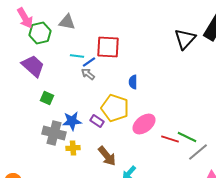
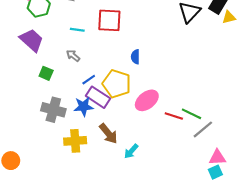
blue line: (89, 62) -> (89, 80), moved
gray arrow: (88, 74) -> (73, 56), moved
blue star: (72, 121) -> (83, 107), moved
purple rectangle: (97, 121) -> (98, 97), size x1.6
yellow cross: (73, 148) -> (75, 141), moved, size x1.5

